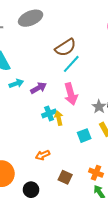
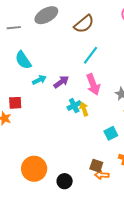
brown semicircle: (66, 47) -> (84, 24), moved
cyan square: (84, 136) -> (111, 133), moved
orange arrow: (43, 155) -> (102, 175), moved, turned 32

